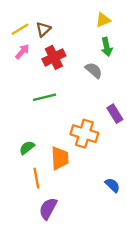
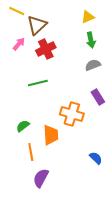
yellow line: (20, 29) -> (17, 11), moved, turned 56
brown triangle: (43, 29) -> (37, 25), size x1.5
gray semicircle: (94, 70) -> (93, 65), moved, turned -63

